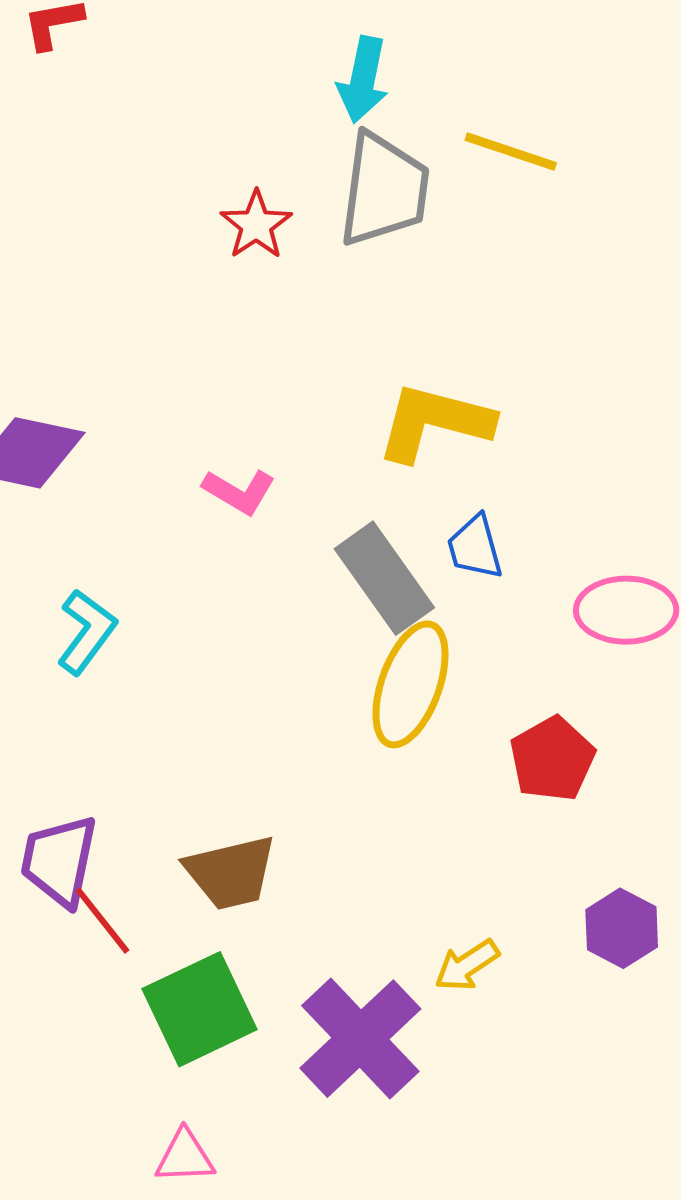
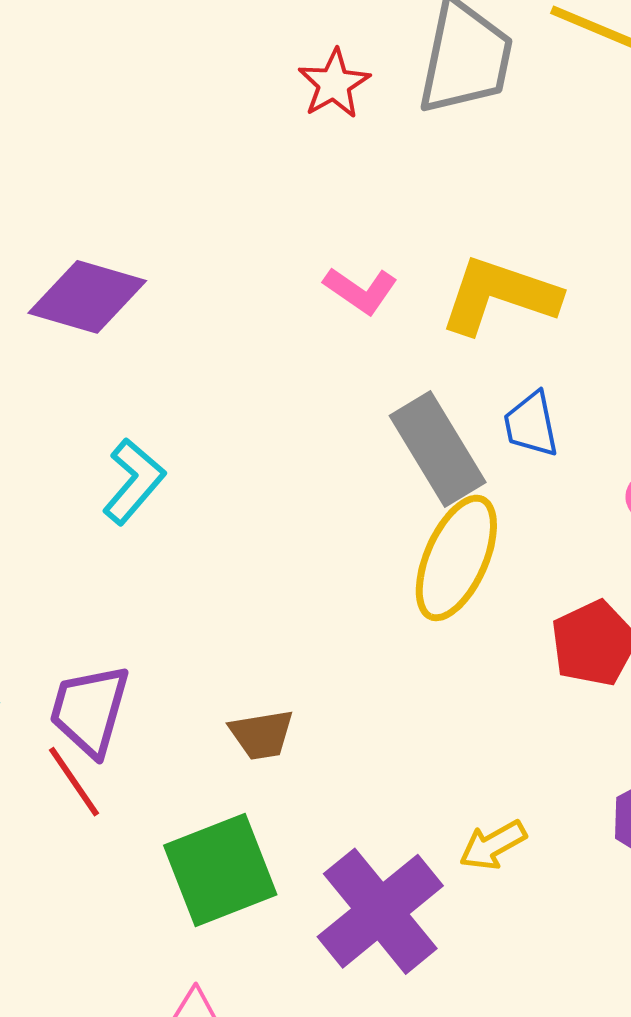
pink L-shape: (239, 491) -> (361, 290), moved
brown trapezoid: (231, 872) -> (262, 735), size x0.7
red line: (102, 921) -> (74, 782), moved

